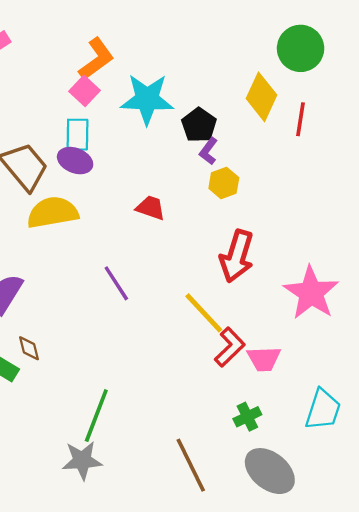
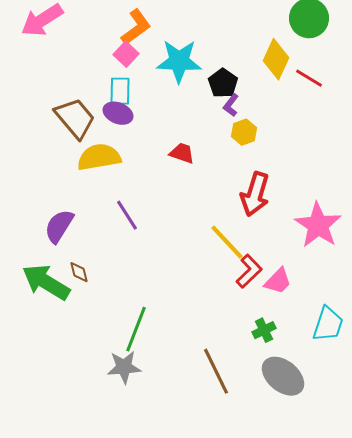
red line: (301, 119) -> (309, 78), turned -68
purple line: (116, 283) -> (127, 215), moved
pink trapezoid: (264, 359) -> (278, 281), turned -44

